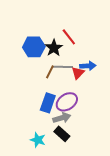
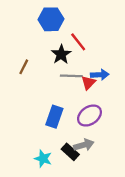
blue hexagon: (34, 47) -> (51, 19), moved
brown line: (50, 72) -> (24, 67), moved
purple ellipse: (67, 102) -> (89, 116), moved
gray arrow: (62, 118) -> (84, 145), moved

